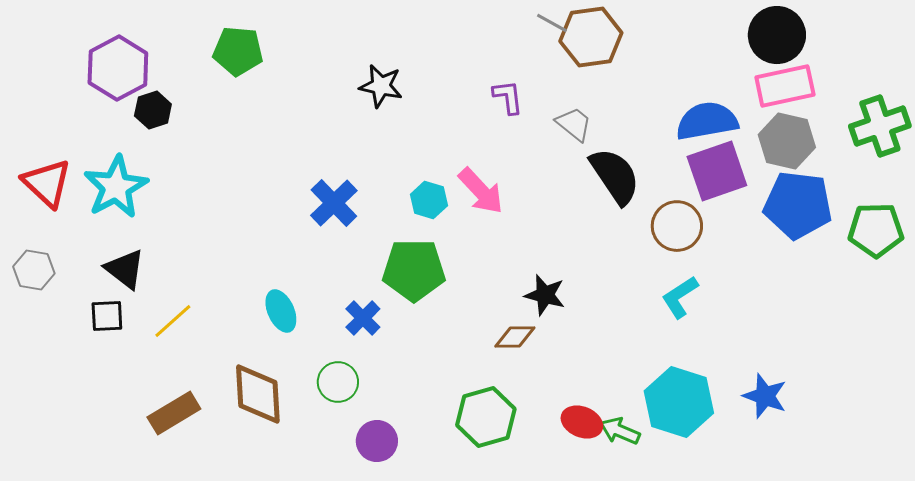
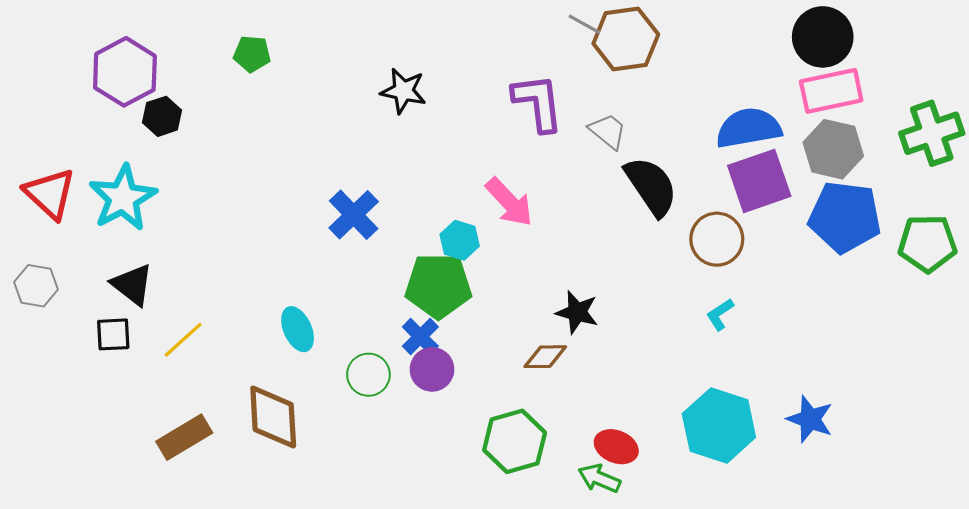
green pentagon: (238, 51) -> (252, 54), size x0.7
purple L-shape: (508, 97) -> (538, 103), size x1.6
cyan hexagon: (429, 200) -> (460, 240), moved
cyan L-shape: (680, 297) -> (720, 314), size x0.7
blue cross: (363, 318) -> (420, 337), moved
green circle: (338, 382) -> (368, 375), moved
green arrow: (620, 431) -> (599, 478), moved
purple circle: (377, 441) -> (432, 369), moved

